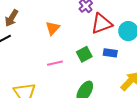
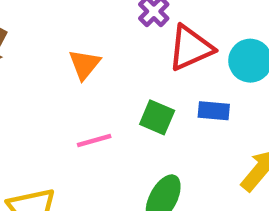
green square: (84, 54) -> (157, 117), turned -35

